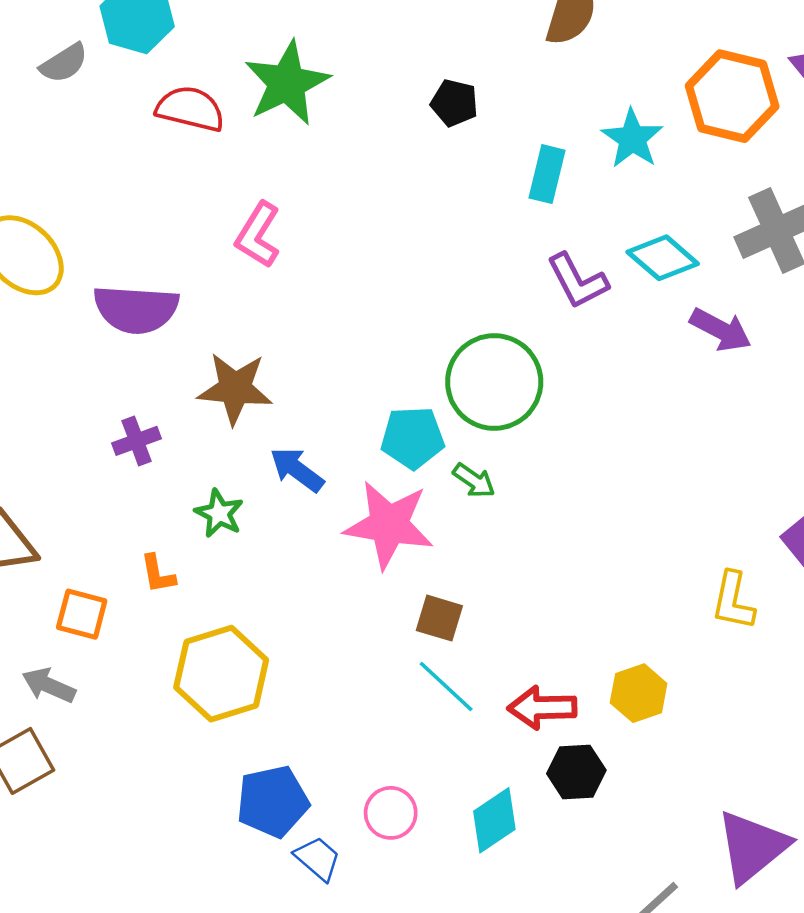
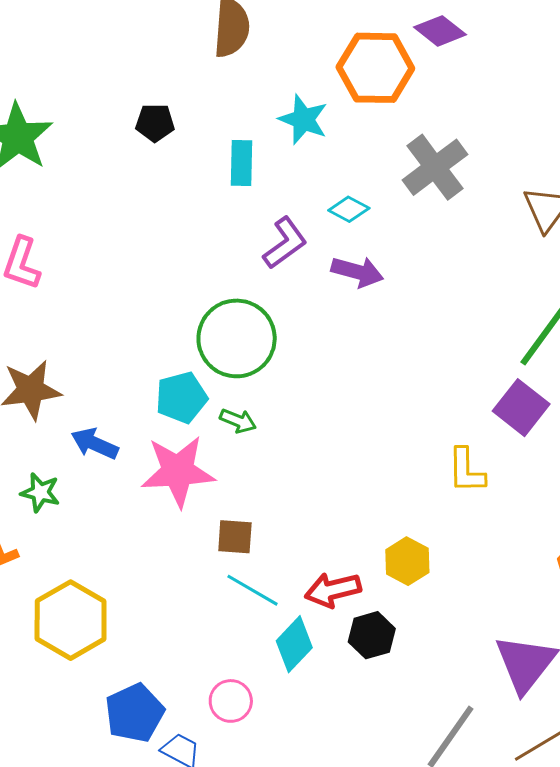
cyan diamond: (663, 258) -> (349, 209), size x0.7
purple L-shape: (577, 281) -> (285, 243), turned -86
purple arrow: (721, 330) -> (357, 272), moved
cyan diamond: (494, 820) -> (294, 644), moved

